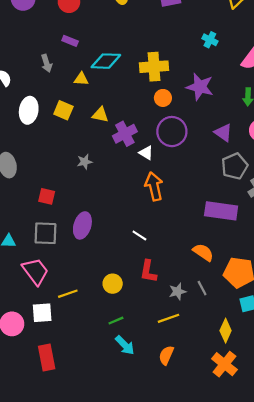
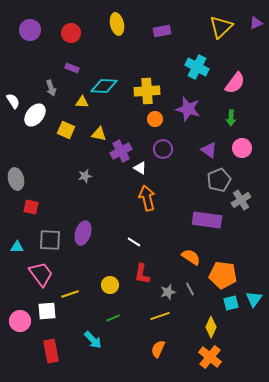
cyan cross: (210, 40) -> (197, 67), size x1.6
white ellipse: (29, 110) -> (35, 115), moved, turned 30
purple circle: (172, 132) -> (163, 149), size x0.7
red square: (47, 196) -> (31, 207), moved
cyan arrow: (125, 345) -> (93, 340), moved

